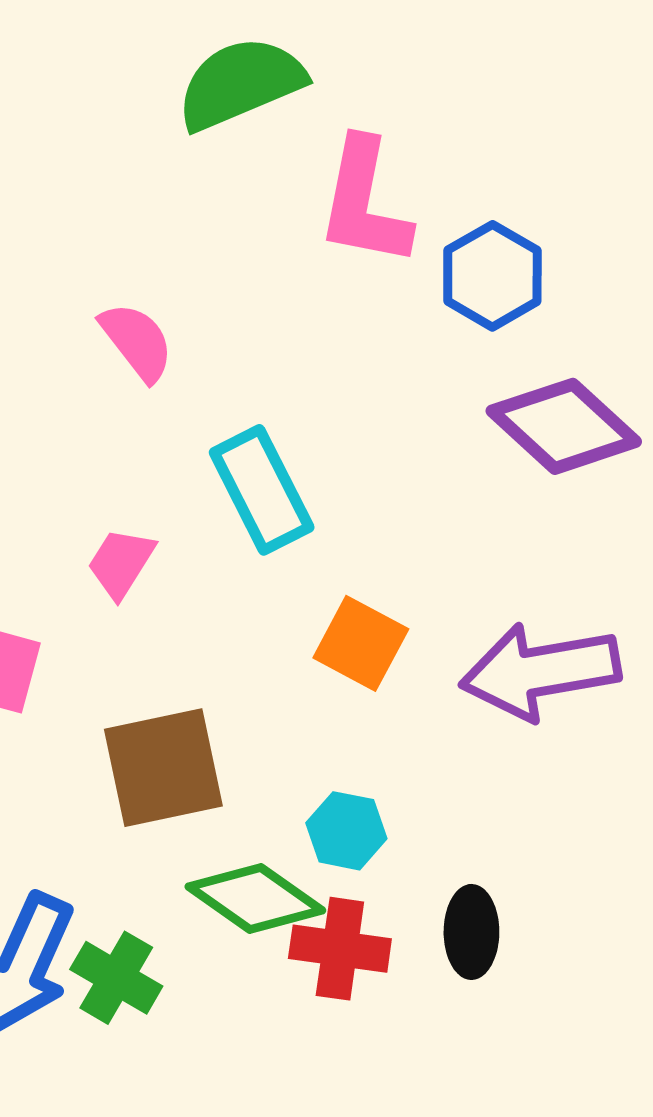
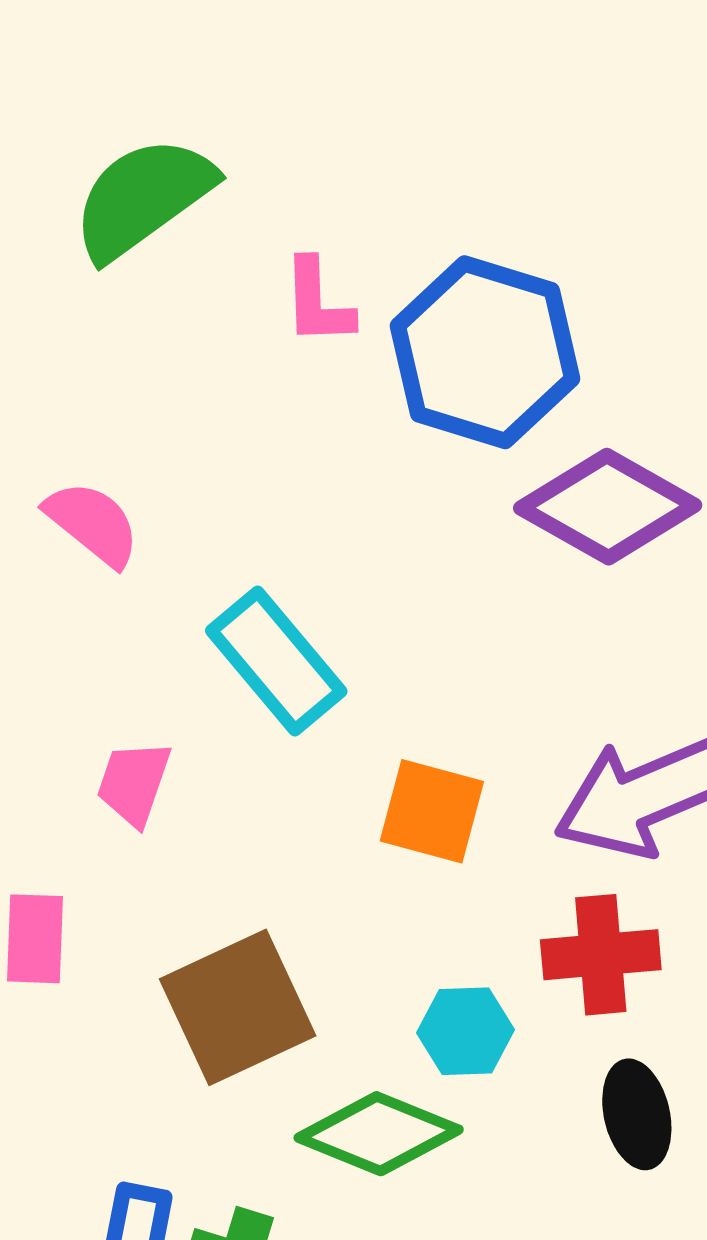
pink L-shape: (364, 202) -> (318, 302), size x0.6
blue hexagon: (492, 276) -> (485, 352), size x1.5
red cross: (340, 949) -> (601, 955), moved

